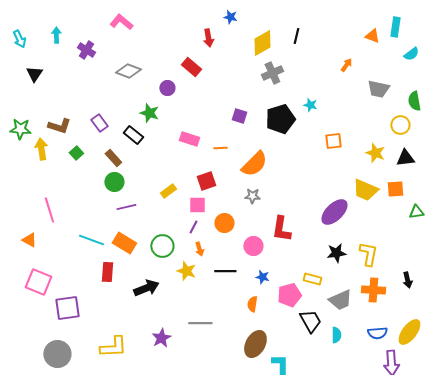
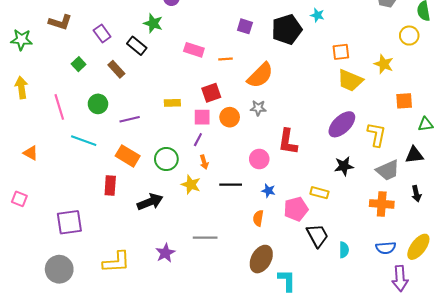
brown L-shape: (59, 126) -> (60, 22), moved
yellow arrow: (41, 149) -> (21, 88), moved
black triangle: (405, 158) -> (414, 155), moved
green circle: (114, 182) -> (98, 104), moved
yellow trapezoid: (365, 190) -> (350, 80), moved
yellow rectangle: (168, 191) -> (172, 103), turned 35
pink line: (49, 210) -> (59, 107), moved
orange circle: (224, 223) -> (230, 117), moved
cyan line: (91, 240) -> (84, 141), moved
yellow L-shape: (368, 254) -> (377, 135), moved
pink square: (38, 282) -> (19, 199), moved, size x0.6
gray trapezoid: (340, 300) -> (388, 170), moved

